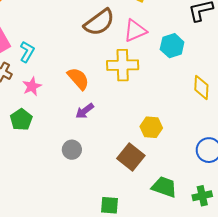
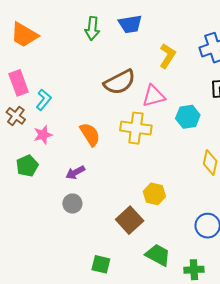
purple arrow: (85, 111) -> (75, 172), moved

